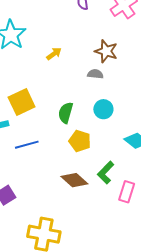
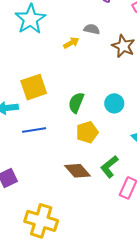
gray semicircle: (95, 74) -> (92, 29), moved
yellow pentagon: (80, 141) -> (87, 132), turned 30

